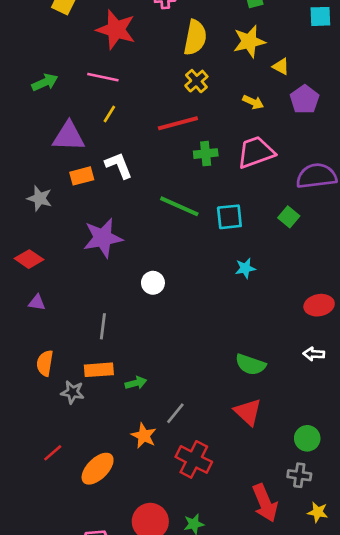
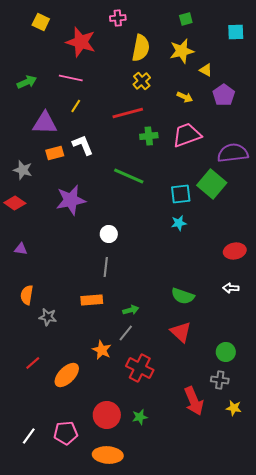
cyan square: (229, 217) -> (181, 194), moved
green square: (289, 217) -> (212, 184), size x1.8
red diamond: (29, 259) -> (15, 203), moved
gray line: (103, 326) -> (106, 267), moved
orange rectangle: (99, 370) -> (92, 300), moved
green arrow: (136, 383) -> (131, 310), moved

